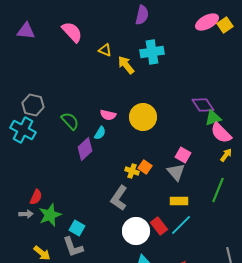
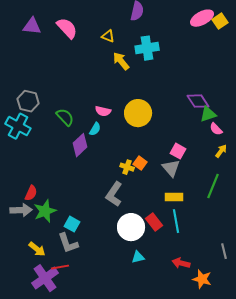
purple triangle: (26, 31) -> (32, 26), moved
yellow triangle: (105, 50) -> (108, 36), moved
pink semicircle: (221, 133) -> (216, 129), size x0.6
gray arrow: (26, 214) -> (21, 210), size x1.5
cyan line: (181, 225) -> (176, 221), turned -55

